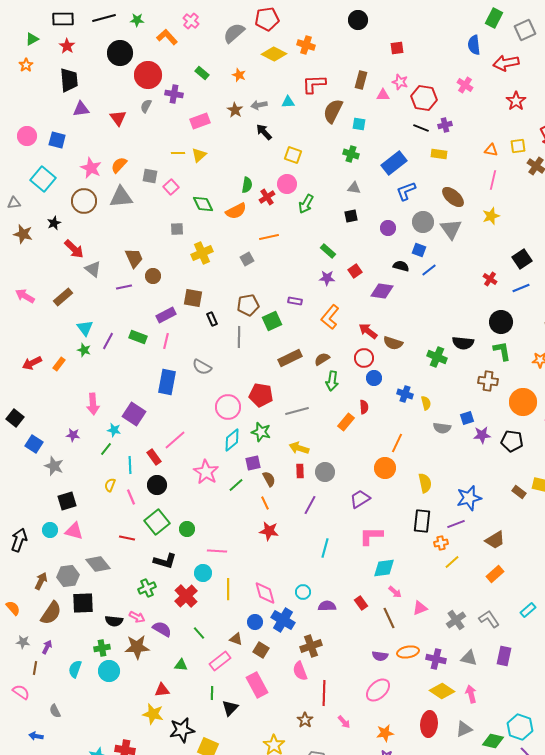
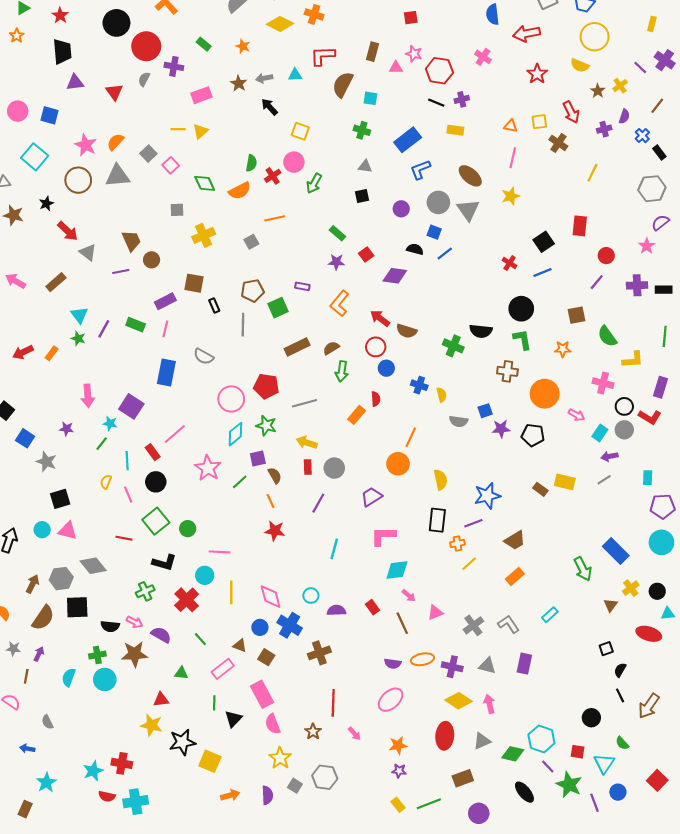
gray square: (150, 176) -> (148, 154), turned 35
pink semicircle: (300, 671) -> (273, 724), moved

